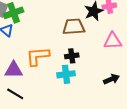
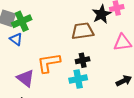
purple triangle: (14, 70) -> (26, 78), turned 42

